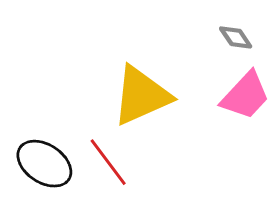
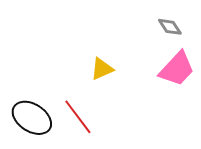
yellow triangle: (141, 96) -> (102, 69), size x0.5

